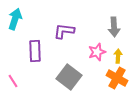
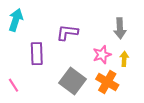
orange cross: (117, 78) -> (107, 82), moved

